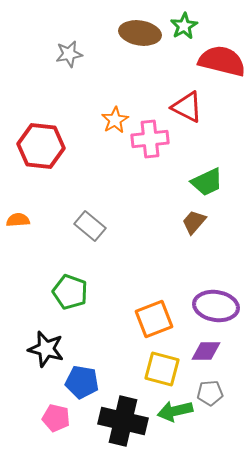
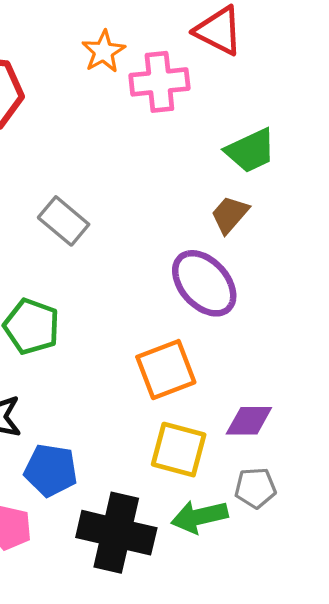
purple ellipse: (216, 306) -> (204, 283), moved, turned 39

